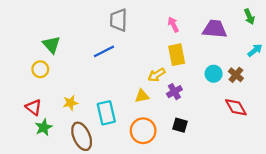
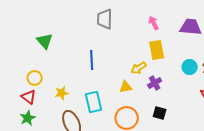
blue line: (104, 51) -> (92, 60), moved, turned -66
yellow circle: (40, 69) -> (35, 78), moved
green star: (44, 127) -> (28, 118), moved

